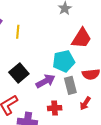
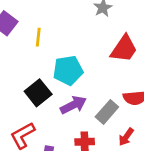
cyan pentagon: (64, 61) -> (68, 70), moved
gray rectangle: (70, 85) -> (107, 112), turned 54

